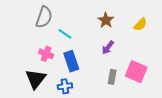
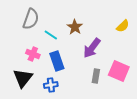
brown star: (106, 20) -> (75, 27), moved
purple arrow: (108, 48) -> (92, 48), size x1.5

